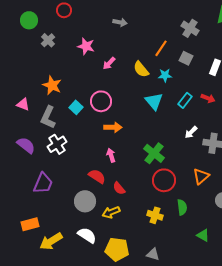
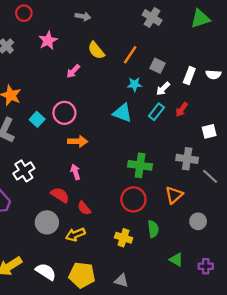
gray arrow: (120, 22) -> (83, 16), moved
gray cross: (190, 28) -> (152, 18), moved
pink star: (86, 46) -> (48, 41), moved, turned 30
yellow semicircle: (141, 69) -> (96, 50), moved
red arrow: (208, 98) -> (182, 110), turned 104
cyan triangle: (154, 101) -> (122, 113), turned -30
white arrow: (191, 132) -> (163, 89), moved
white cross: (57, 144) -> (24, 171), moved
green cross: (154, 153) -> (140, 165), moved, turned -30
white semicircle: (87, 235) -> (46, 272), moved

